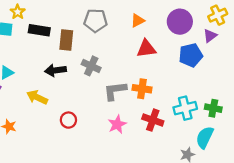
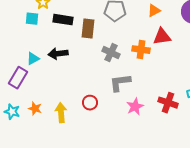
black arrow: (55, 70) -> (58, 54), moved
orange cross: (142, 89) -> (141, 50), moved
gray L-shape: (115, 91) -> (120, 83), moved
yellow arrow: (37, 97) -> (61, 113), moved, turned 60

